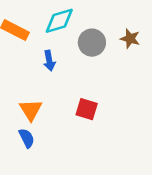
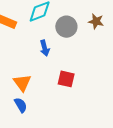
blue arrow: (49, 61) -> (45, 48), moved

